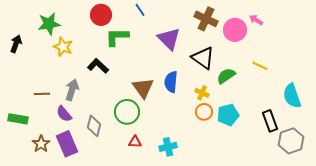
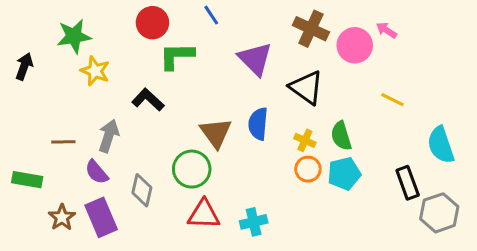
green semicircle: (226, 76) -> (341, 136), moved, turned -72
red triangle: (135, 142) -> (204, 214), size x1.6

